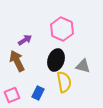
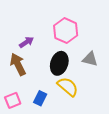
gray triangle: (83, 66) -> (90, 59), moved
yellow semicircle: (64, 82) -> (68, 87), turned -40

